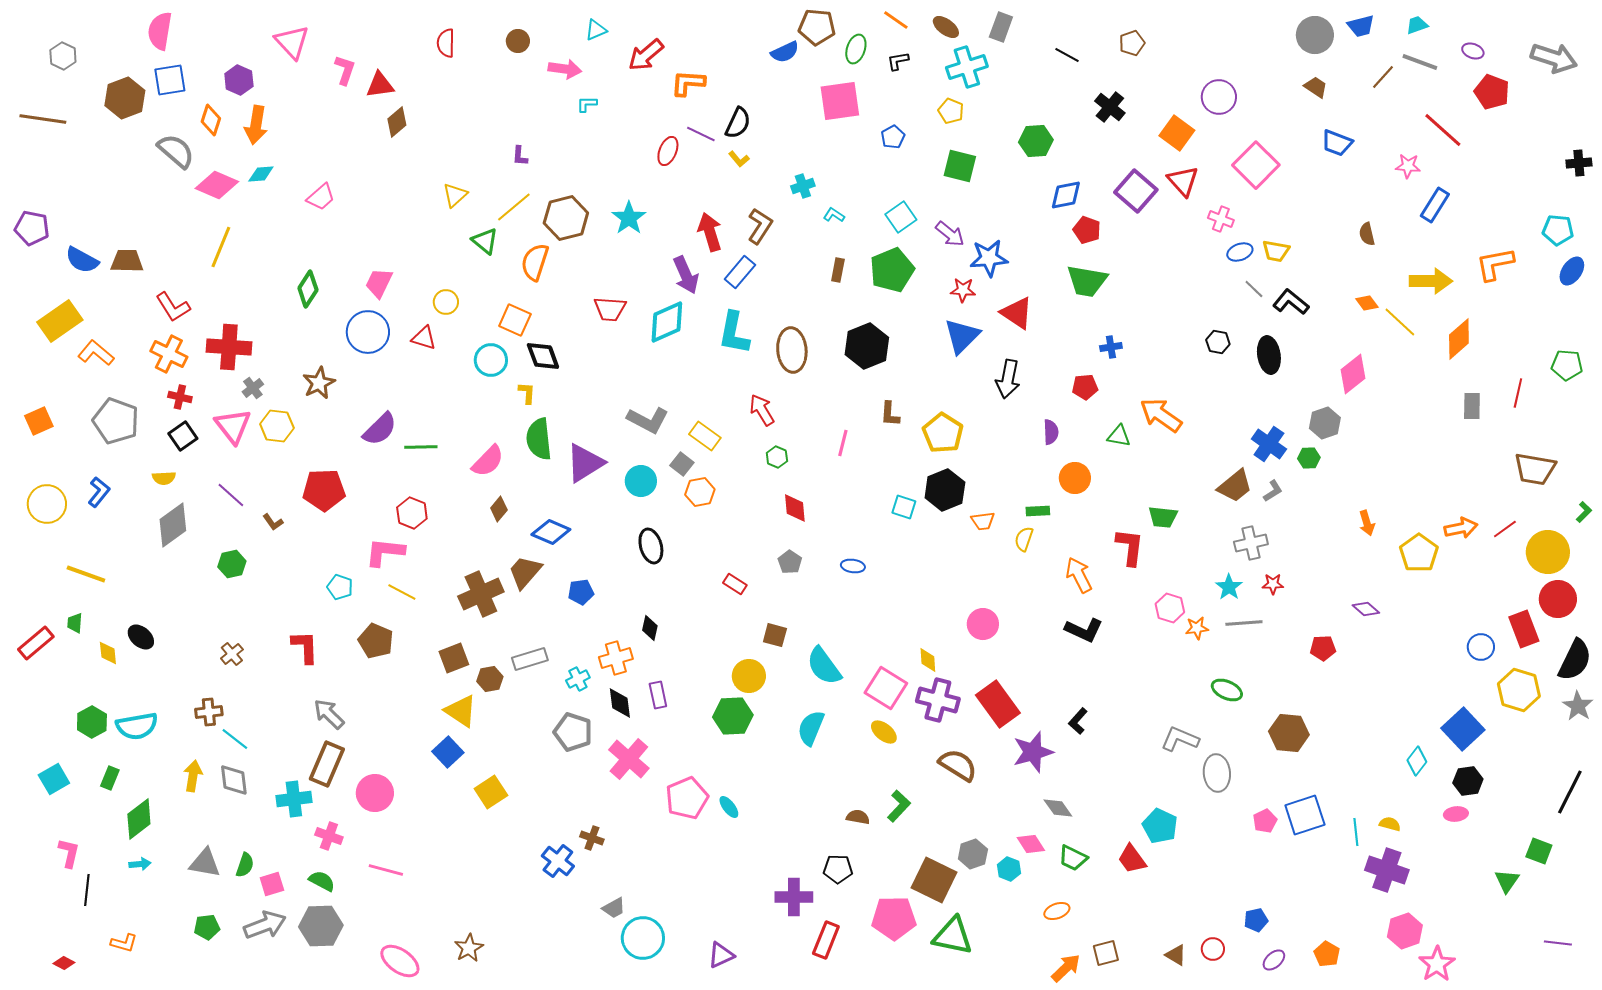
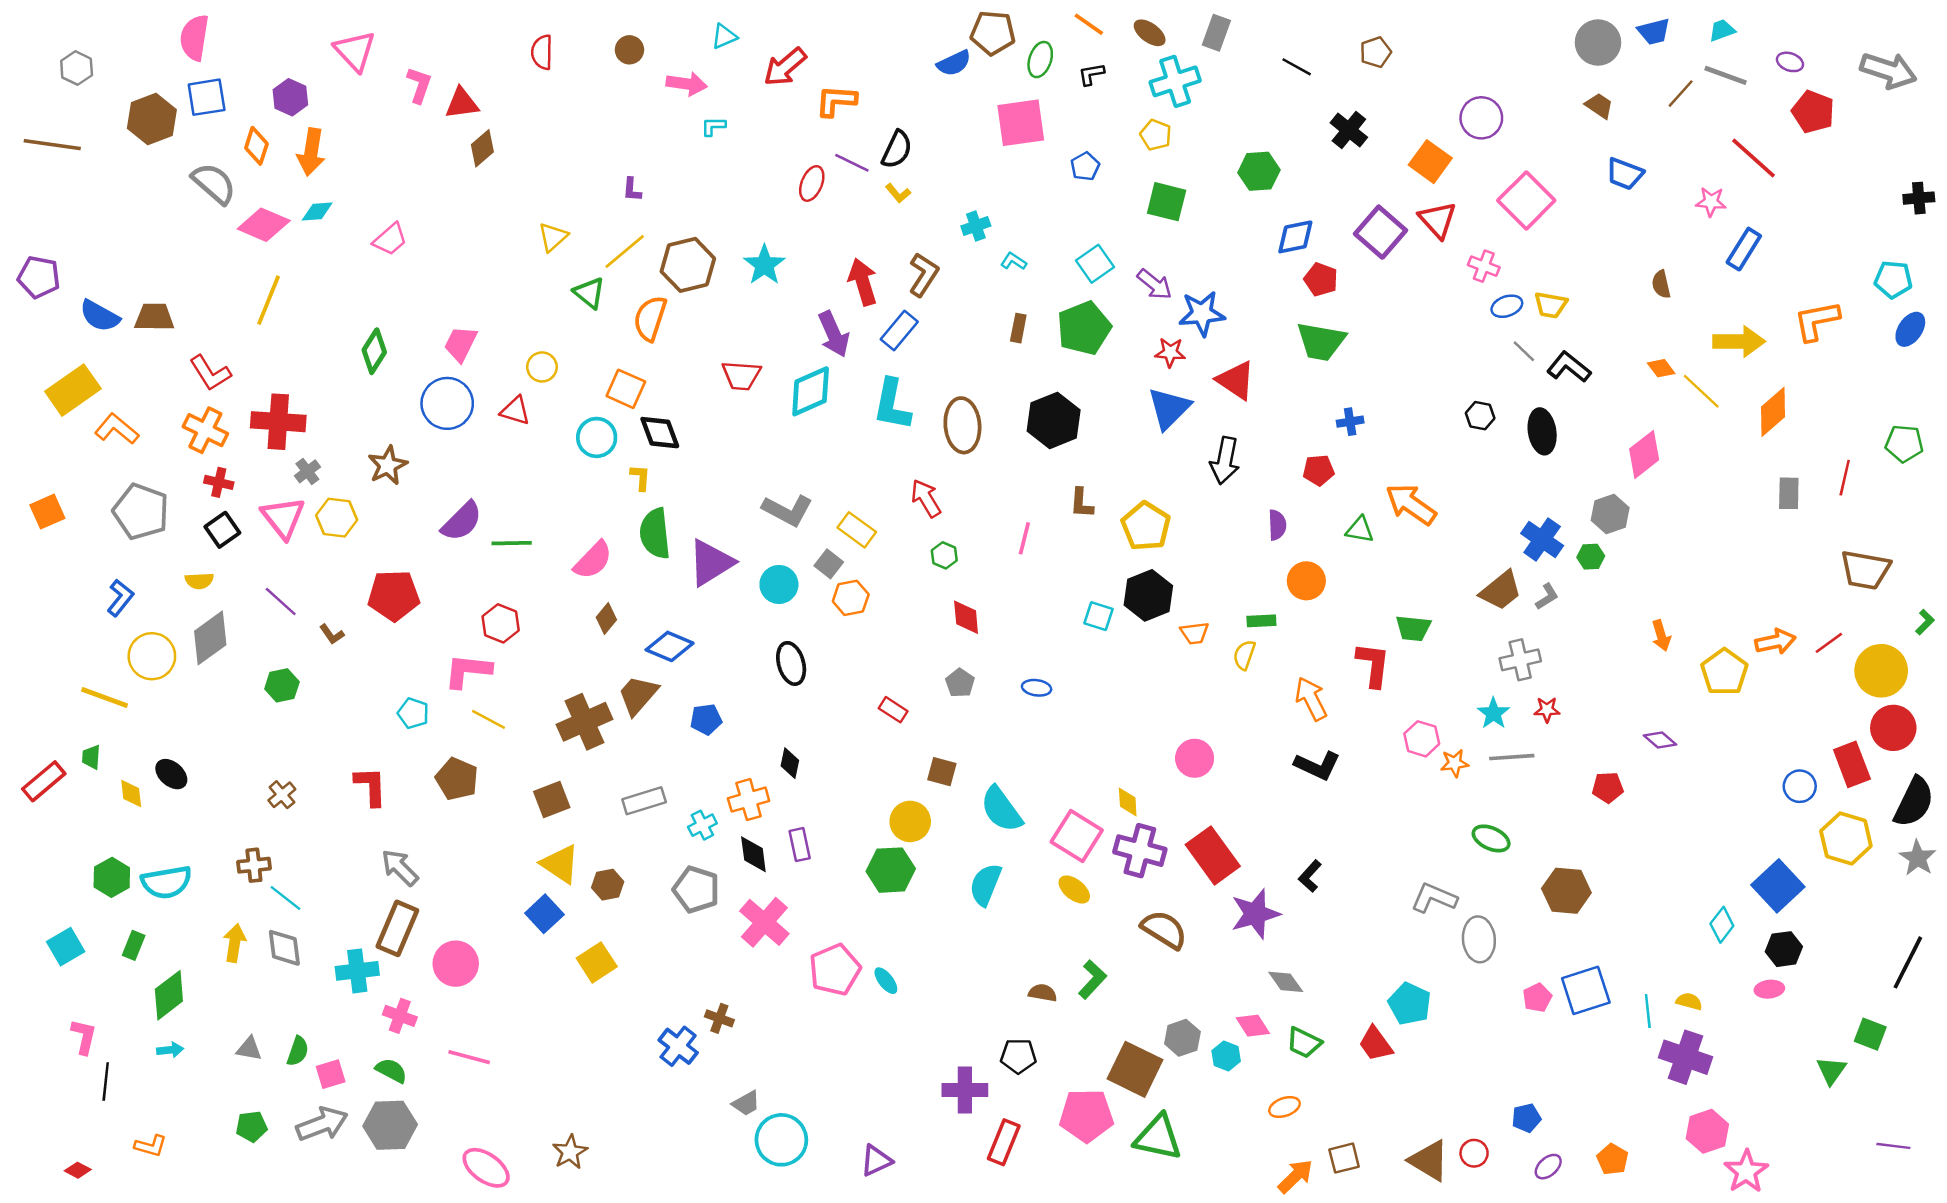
yellow circle: (47, 504) -> (152, 656), moved
brown hexagon: (490, 679) -> (608, 885), moved
gray triangle: (205, 863) -> (249, 1049), size x0.7
brown triangle: (1176, 955) -> (1429, 1160), size x1.6

